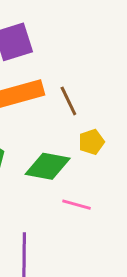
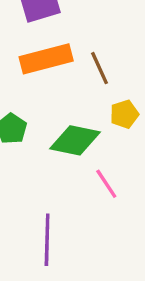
pink line: (76, 205) -> (106, 184), turned 40

